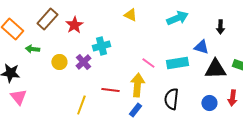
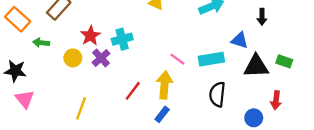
red star: (74, 25) -> (90, 36), moved
red line: (110, 90) -> (133, 91), turned -60
black semicircle: (171, 99) -> (217, 94), moved
blue circle: (209, 103) -> (254, 118), moved
yellow line: (81, 105) -> (81, 108), moved

